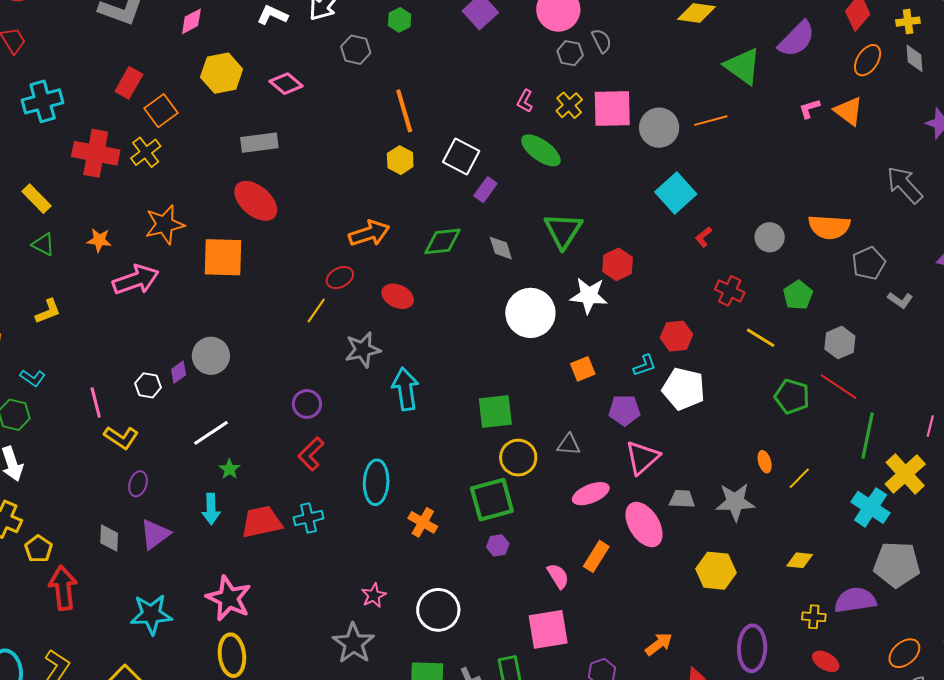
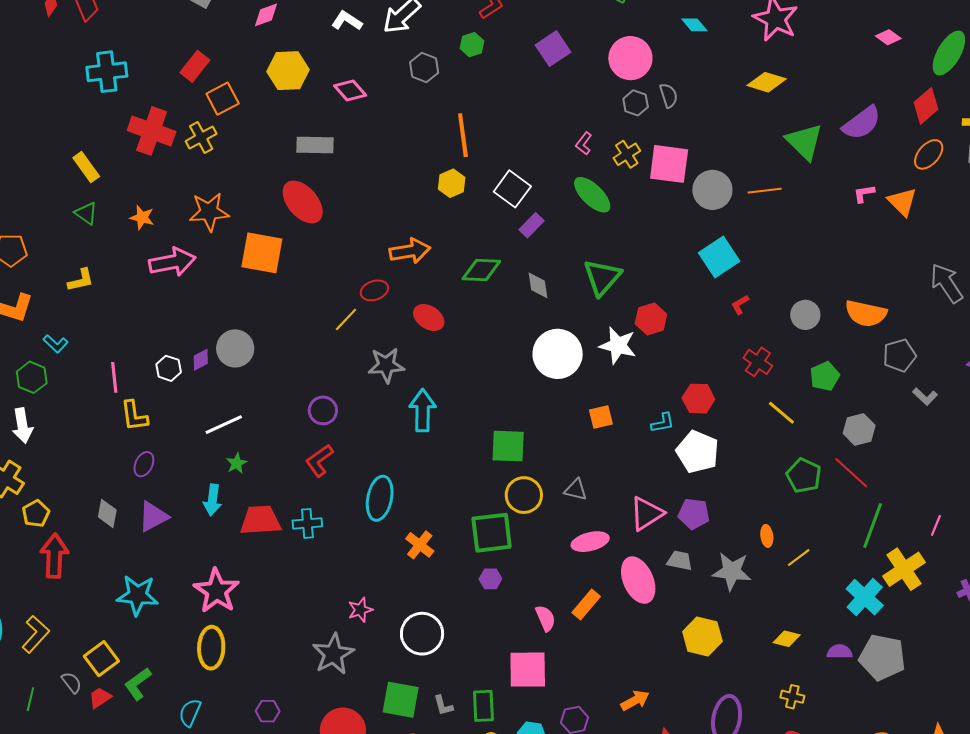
purple pentagon: (624, 410) -> (694, 514), moved
yellow L-shape: (121, 437) -> (134, 416), turned 40
purple semicircle: (855, 600) -> (840, 652), moved, size x0.6

